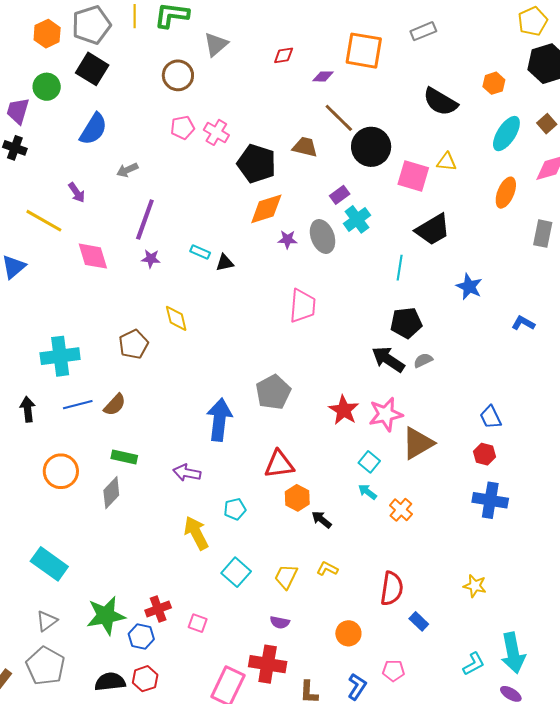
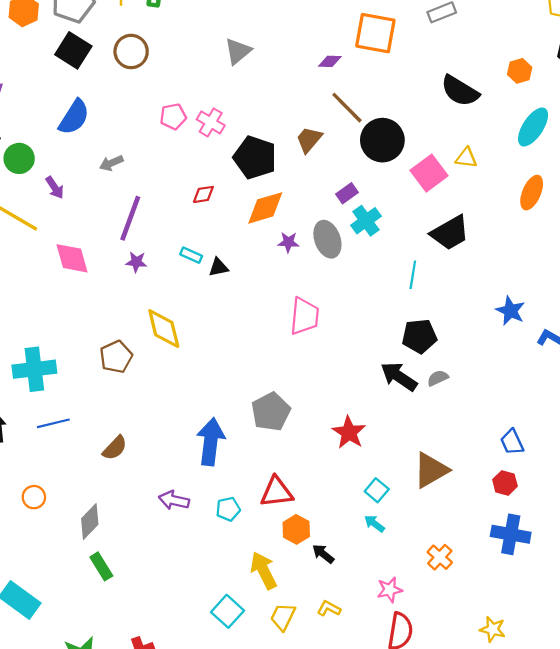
gray triangle: (216, 44) -> (238, 51), moved
red diamond: (284, 55) -> (203, 194), moved
brown circle: (178, 75) -> (131, 52), moved
green circle: (47, 87) -> (19, 158), moved
brown trapezoid: (305, 147) -> (309, 140), turned -64
pink square: (413, 176) -> (429, 173), turned 36
blue star: (469, 287) -> (510, 311), moved
yellow diamond: (176, 318) -> (164, 329), size x1.4
brown semicircle: (115, 405) -> (115, 448), moved
pink star: (386, 414) -> (390, 590), moved, size x0.7
green rectangle: (124, 457) -> (101, 566), moved, turned 45
orange circle: (61, 471) -> (34, 497), size x0.6
cyan pentagon: (235, 509) -> (228, 509), moved
orange cross: (401, 510) -> (440, 557), moved
yellow arrow: (196, 533) -> (264, 570), moved

